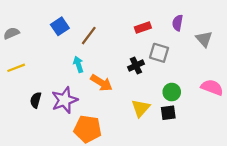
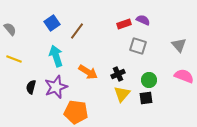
purple semicircle: (178, 23) -> (143, 20), moved, turned 104
gray semicircle: (11, 33) -> (10, 29), turned 72
gray triangle: (204, 39) -> (179, 45), moved
cyan arrow: (78, 64) -> (56, 56), moved, size x1.5
black cross: (136, 66) -> (118, 74), moved
yellow line: (16, 68) -> (14, 59), turned 42

